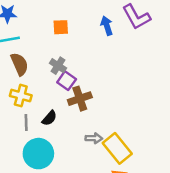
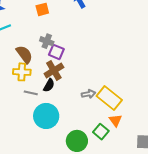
brown semicircle: (19, 64) -> (24, 54), moved
brown cross: (80, 99) -> (54, 70), moved
gray line: (26, 123) -> (31, 93), turned -64

